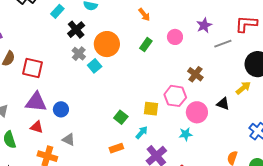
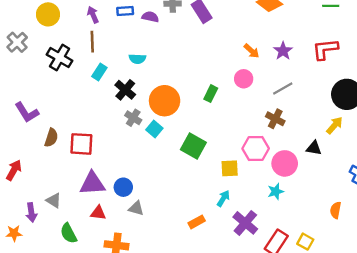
orange arrow: (144, 15) -> (251, 51), moved
purple star: (204, 25) -> (283, 51), moved
gray line: (223, 44) -> (283, 88), moved
green square: (121, 117) -> (193, 146), moved, size x1.5
gray triangle: (69, 139) -> (136, 208), moved

